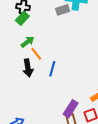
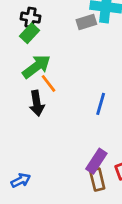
green arrow: (28, 42) -> (37, 66), size x1.5
blue line: (52, 69) -> (101, 104), moved

